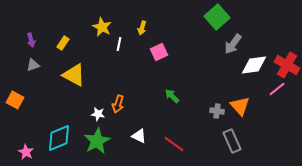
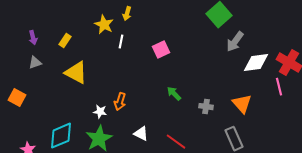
yellow arrow: (142, 28) -> (127, 14), moved
pink line: (277, 89) -> (279, 87), turned -66
gray cross: (217, 111) -> (206, 107), moved

